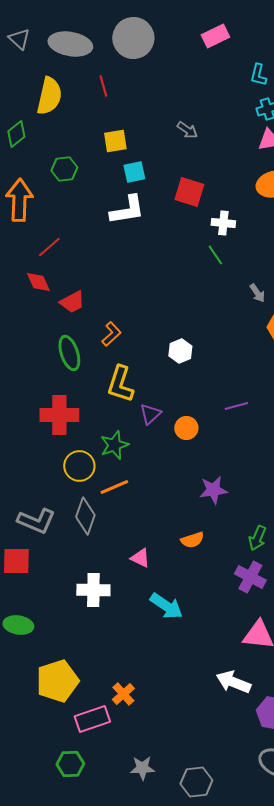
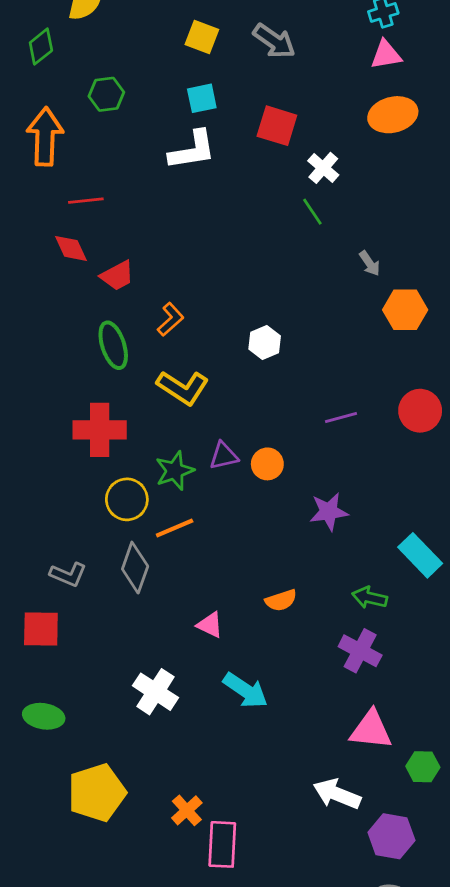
gray arrow: (187, 130) -> (274, 41), size x1.5
yellow square: (115, 141) -> (202, 37), moved, turned 30
white cross: (223, 223) -> (323, 168), turned 35
red line: (49, 247) -> (86, 201), turned 35
yellow L-shape: (120, 384) -> (183, 388), turned -75
purple triangle: (150, 414) -> (224, 456), moved, turned 30
orange circle: (186, 428) -> (267, 464), moved
purple star: (213, 490) -> (329, 512), moved
gray L-shape: (36, 521) -> (68, 574), size x0.7
green arrow: (257, 538) -> (370, 598), turned 80
white cross: (93, 590) -> (155, 692), moved, turned 32
pink rectangle: (92, 719) -> (222, 844), moved, turned -68

